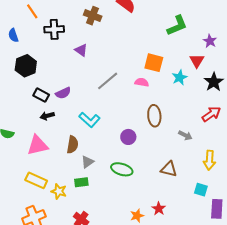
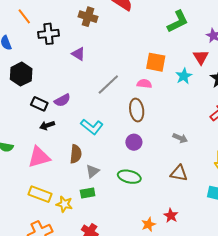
brown ellipse: (154, 116) -> (137, 110), moved
gray arrow: (185, 135) -> (180, 138), moved

